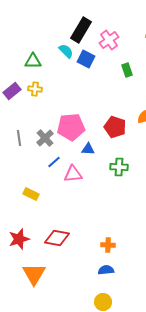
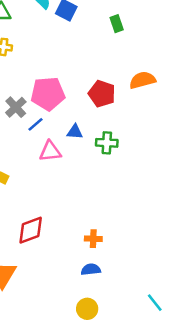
blue triangle: (88, 149) -> (75, 132), moved
blue line: (54, 162) -> (35, 124), moved
red diamond: (57, 238) -> (31, 230), turned -30

